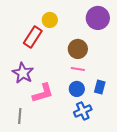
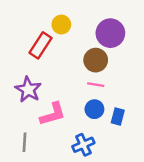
purple circle: (98, 18) -> (110, 33), moved
blue rectangle: (100, 87) -> (118, 117), moved
blue cross: (83, 111) -> (83, 145), moved

